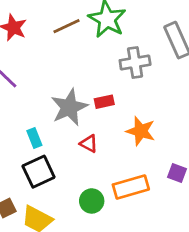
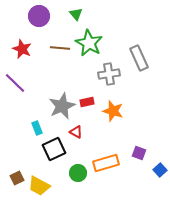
brown line: (66, 26) -> (60, 48), turned 30
orange star: (141, 131) -> (113, 111), moved
black square: (39, 172) -> (54, 149), moved

